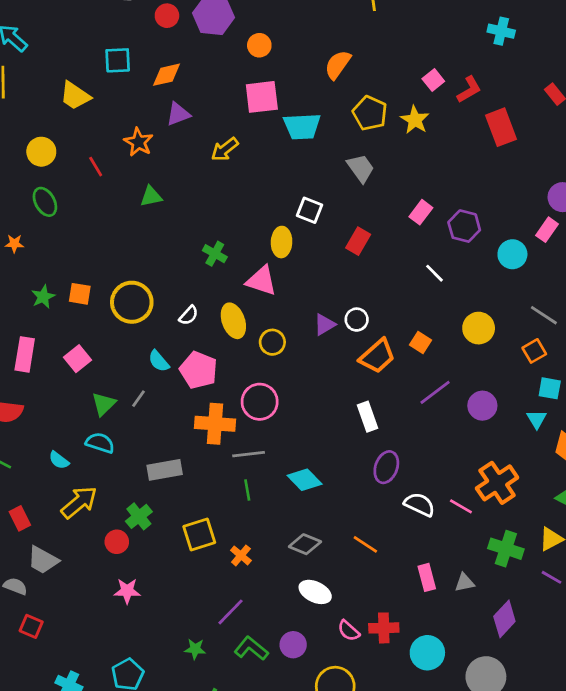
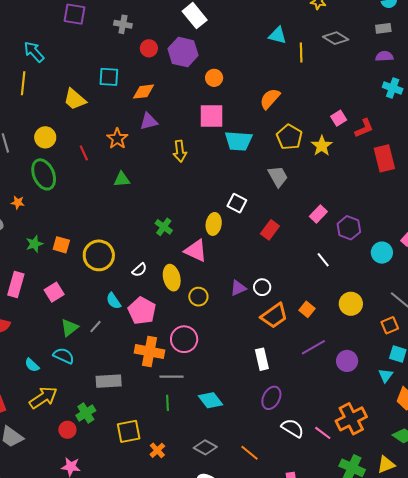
yellow arrow: (225, 149) -> (180, 151), turned -65
green ellipse: (45, 202) -> (44, 174), size x1.4

